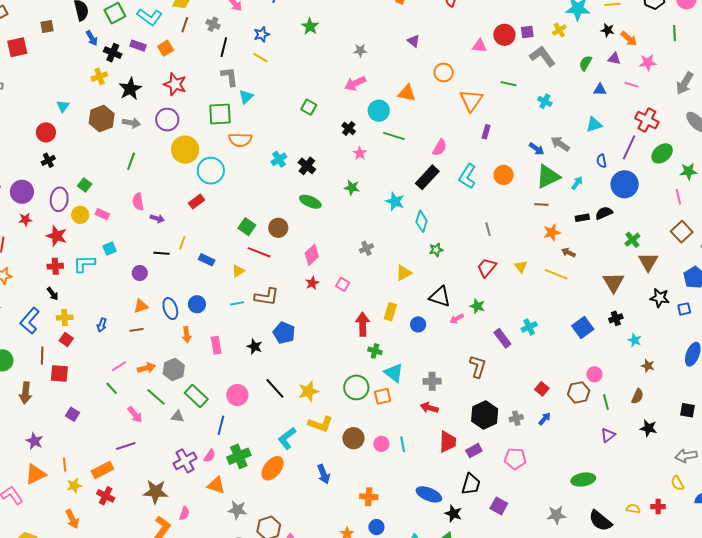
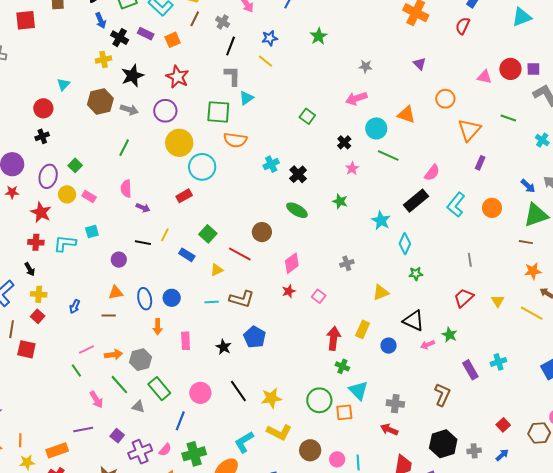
green square: (247, 227) -> (208, 234), moved
purple square: (72, 414) -> (117, 436), moved

